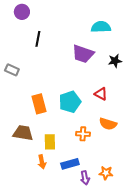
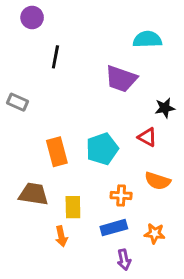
black star: (115, 61) -> (165, 108), moved
blue rectangle: (70, 164) -> (114, 228), moved
orange star: (106, 173) -> (155, 233), moved

